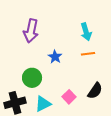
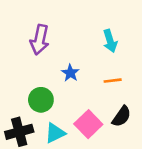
orange line: (88, 54) -> (113, 81), moved
pink square: (69, 97) -> (88, 124), size x1.5

